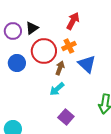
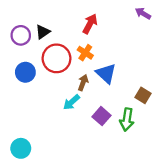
orange cross: (69, 46) -> (85, 53), turned -32
brown arrow: (60, 68) -> (83, 83), moved
purple square: (66, 117) -> (101, 116), moved

